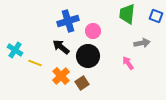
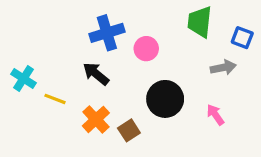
blue square: (156, 16) -> (242, 38), moved
black circle: (88, 56) -> (165, 99), moved
pink arrow: (128, 63) -> (215, 115), moved

